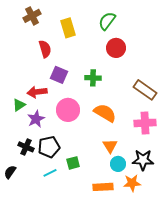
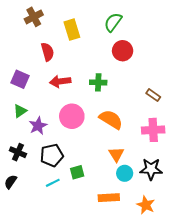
purple square: (59, 75) -> (20, 79), moved
brown rectangle: (145, 90) -> (153, 95), size x0.6
red arrow: (37, 92) -> (60, 81), moved
black cross: (26, 147) -> (18, 152), moved
orange star: (132, 183) -> (146, 205), moved, turned 30

